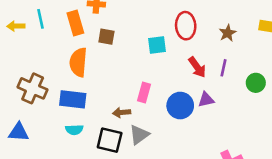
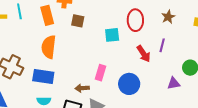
brown star: (228, 33) -> (168, 17), moved
brown square: (106, 37) -> (78, 21), moved
purple line: (224, 68) -> (162, 45), moved
purple triangle: (206, 100) -> (174, 83), moved

